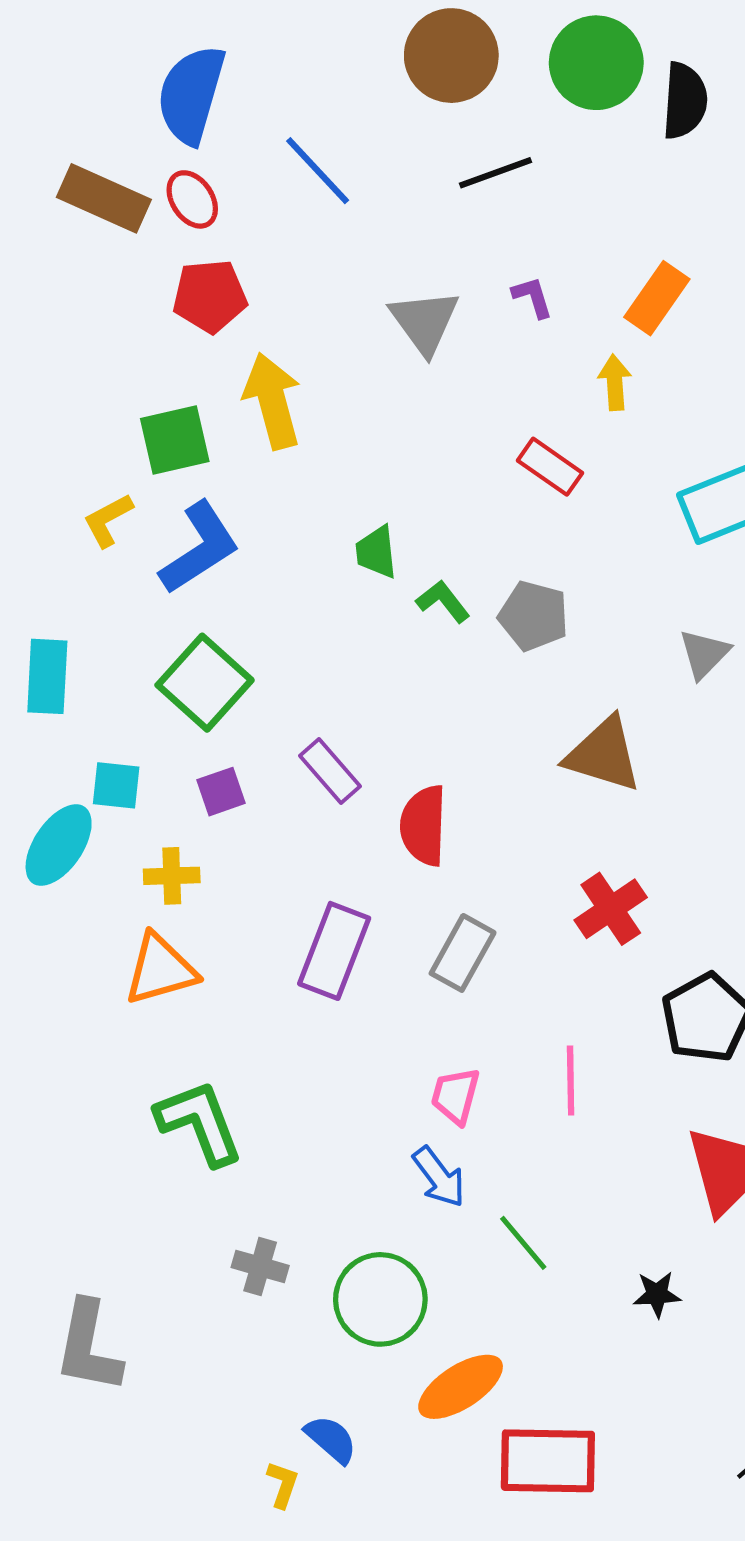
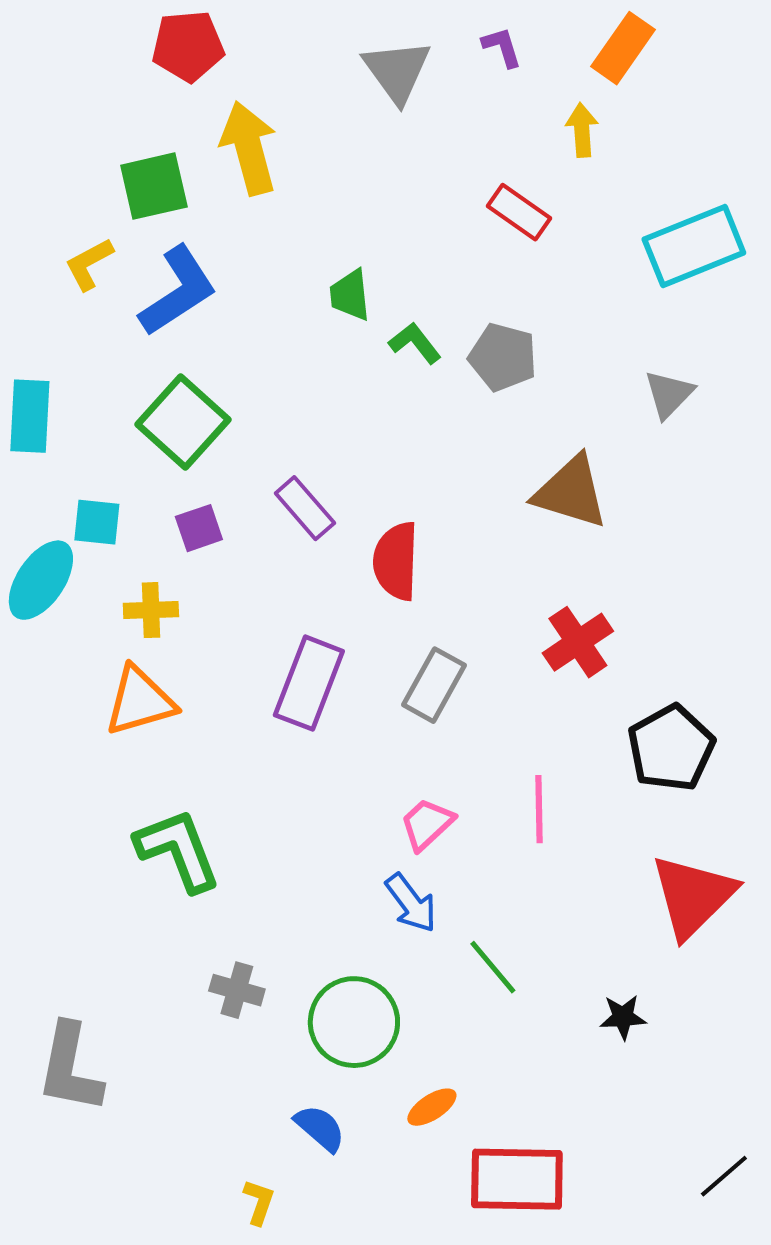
pink trapezoid: (455, 1096) -> (427, 824), turned 32
orange ellipse: (461, 1387) -> (432, 1107), size x0.6
blue semicircle: (331, 1439) -> (320, 1128), moved

